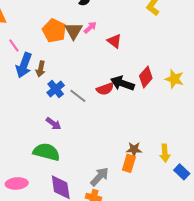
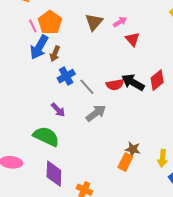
pink arrow: (90, 27) -> (120, 22), moved
orange pentagon: (54, 31) -> (50, 22), moved
gray arrow: (100, 177) -> (96, 113), moved

